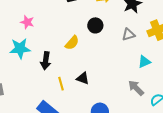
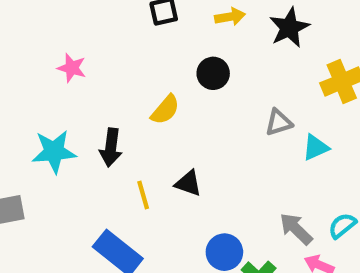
gray triangle: (128, 35) -> (279, 122), moved
cyan star: (20, 48) -> (54, 152), moved
gray arrow: (136, 88) -> (296, 229), moved

